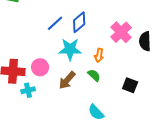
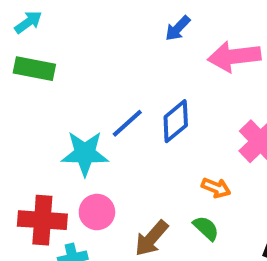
cyan star: (70, 49) -> (85, 153), moved
orange arrow: (99, 55) -> (216, 188), turned -80

